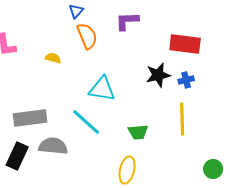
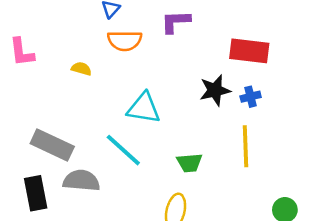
orange semicircle: (87, 36) -> (125, 41), turned 112
gray rectangle: (30, 118) -> (52, 145), turned 32
black rectangle: (17, 156) -> (36, 193), turned -36

